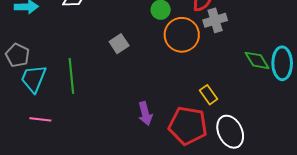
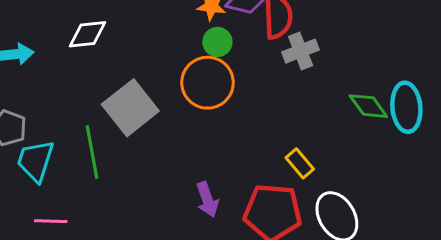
orange circle: (182, 35) -> (207, 83), moved
gray square: (119, 44) -> (130, 108), moved, size x1.8

